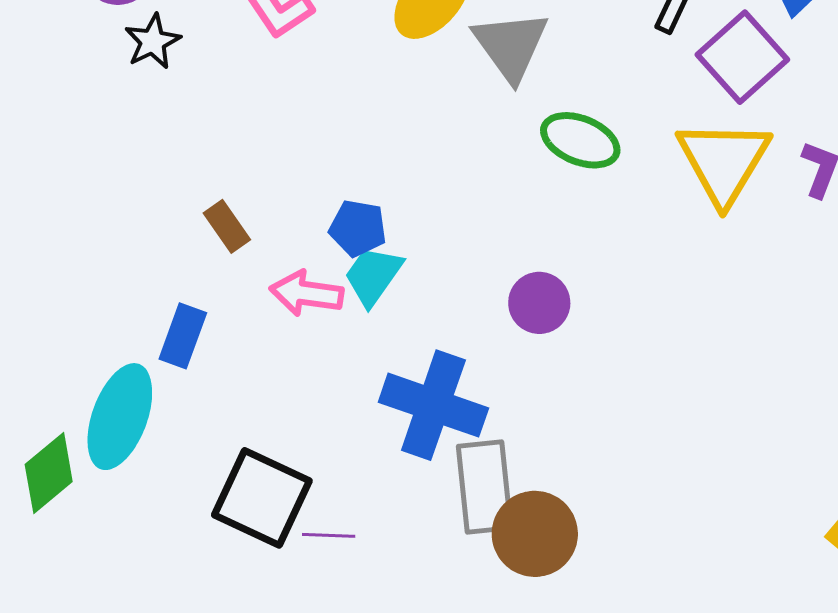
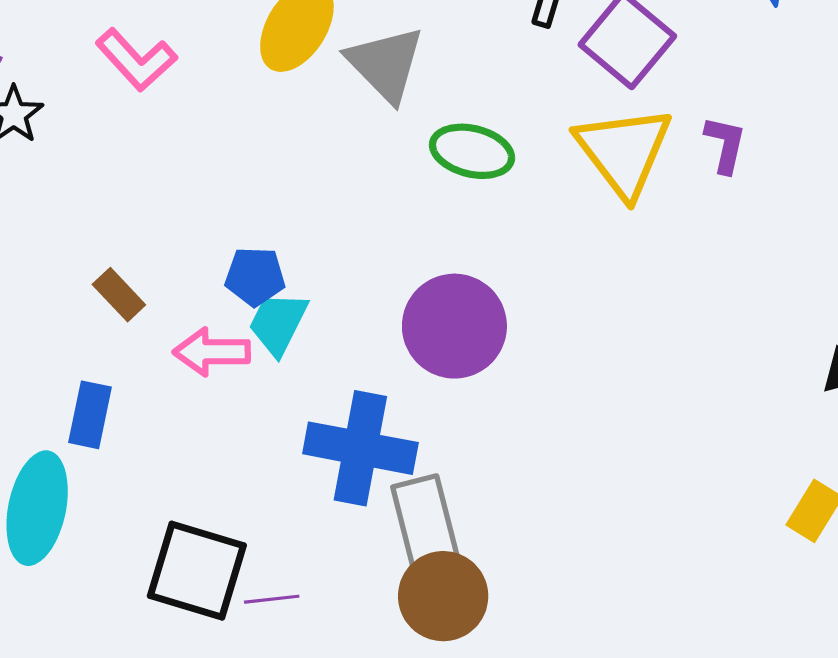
purple circle: (539, 303) -> (454, 326), size x1.6
brown circle: (535, 534) -> (443, 596), moved

